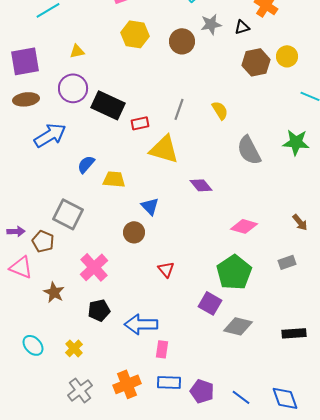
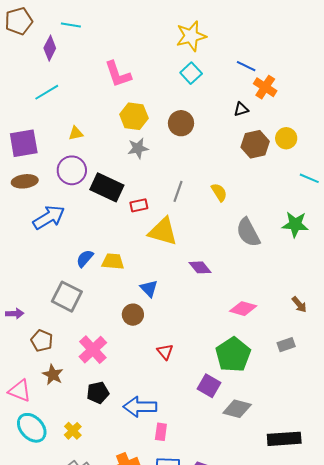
gray star: (211, 24) -> (138, 148), moved
blue semicircle: (86, 164) -> (85, 258), moved
brown pentagon: (43, 241) -> (42, 341), moved
pink triangle: (21, 267) -> (20, 391), moved
black rectangle: (294, 333) -> (284, 439), moved, size x1.4
cyan ellipse: (33, 345) -> (32, 428), size x1.4

